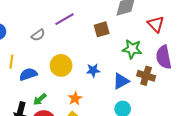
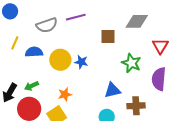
gray semicircle: (38, 35) -> (47, 25), size x1.5
blue star: (93, 70) -> (81, 62), moved
blue semicircle: (28, 74) -> (34, 52), moved
brown cross: (146, 76) -> (136, 106), moved, turned -36

